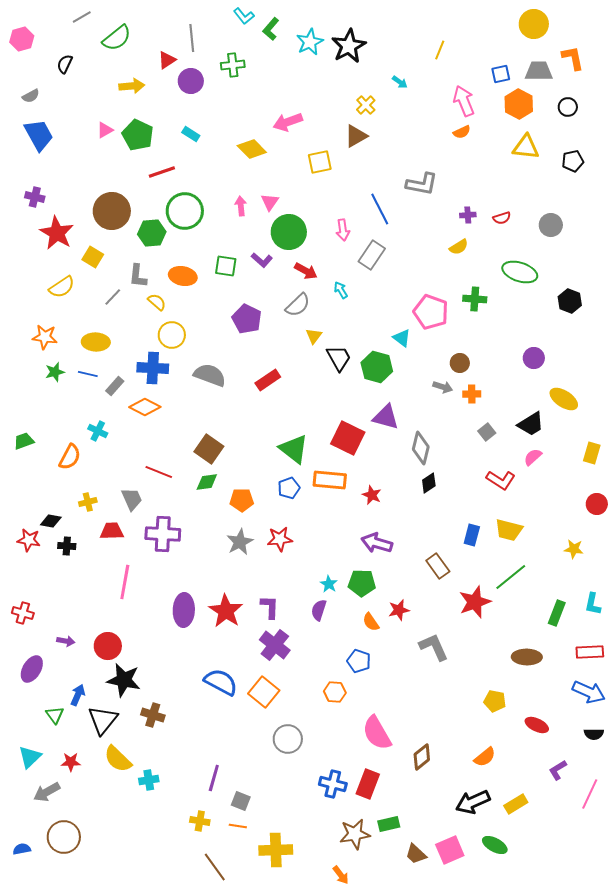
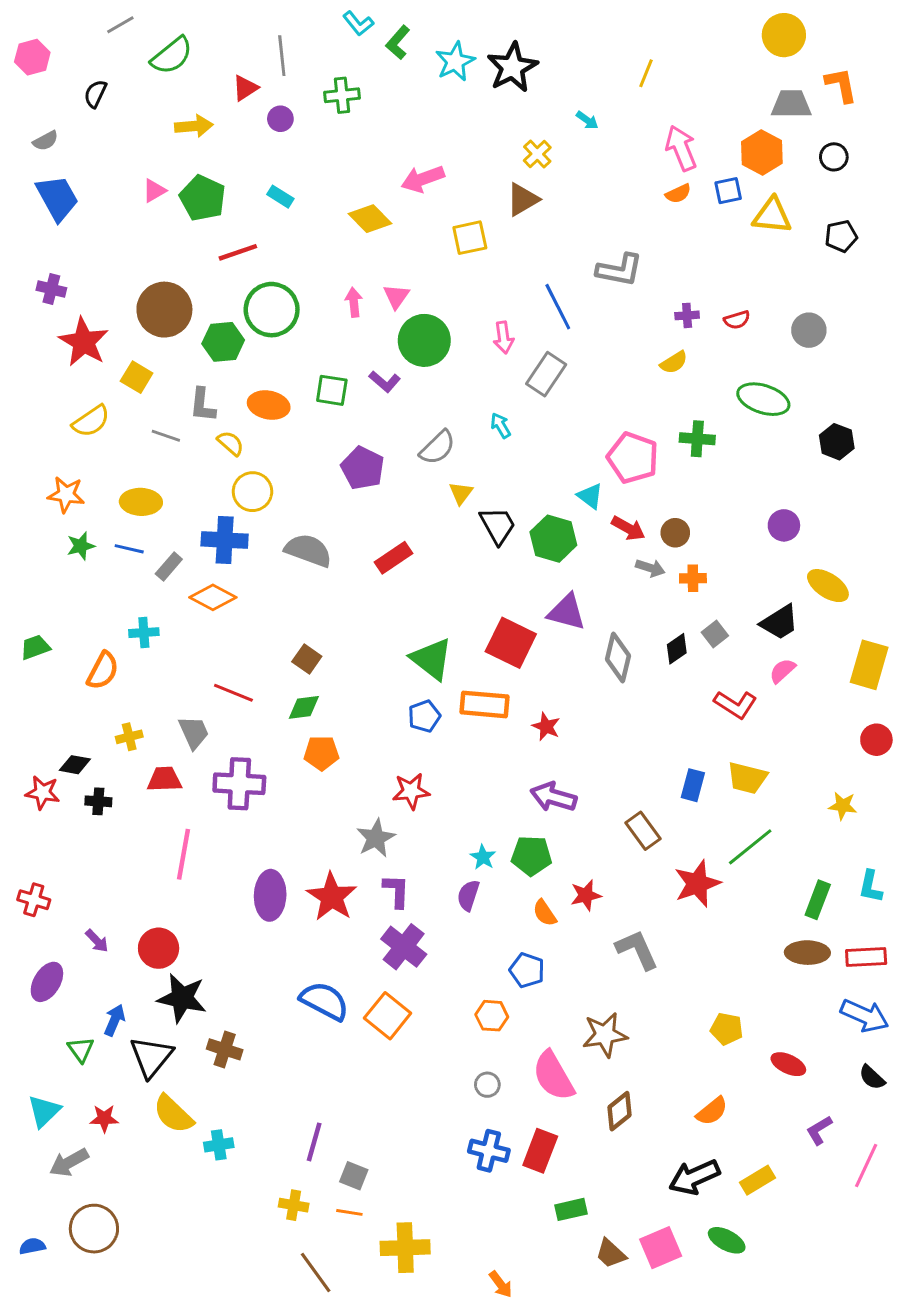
blue square: (501, 74) -> (728, 191), moved
purple circle: (191, 81) -> (280, 119), size x0.7
red arrow: (306, 271) -> (628, 528), moved
gray line: (113, 297) -> (166, 436), turned 66
cyan cross: (98, 431) -> (144, 633), turned -30
brown square: (209, 449) -> (307, 659), size x0.7
yellow rectangle: (592, 453) -> (869, 665), size x1.5
black diamond: (429, 483) -> (677, 649), moved
orange pentagon: (242, 500) -> (321, 753), moved
gray star: (240, 542) -> (376, 838), moved
purple arrow: (66, 641) -> (97, 941), turned 36
brown ellipse: (527, 657) -> (807, 953), moved
black semicircle: (594, 734) -> (872, 1077), turned 42
gray circle: (288, 739) -> (487, 1085), moved, size x0.6
brown star: (355, 834) -> (605, 1035), moved

